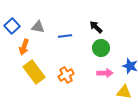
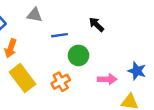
gray triangle: (38, 27) -> (34, 15), moved
green circle: (101, 48) -> (79, 55), moved

